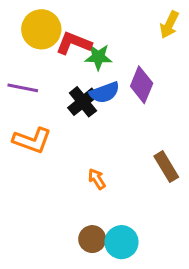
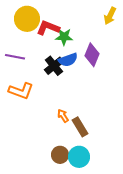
brown rectangle: (166, 167) -> (80, 127), moved

